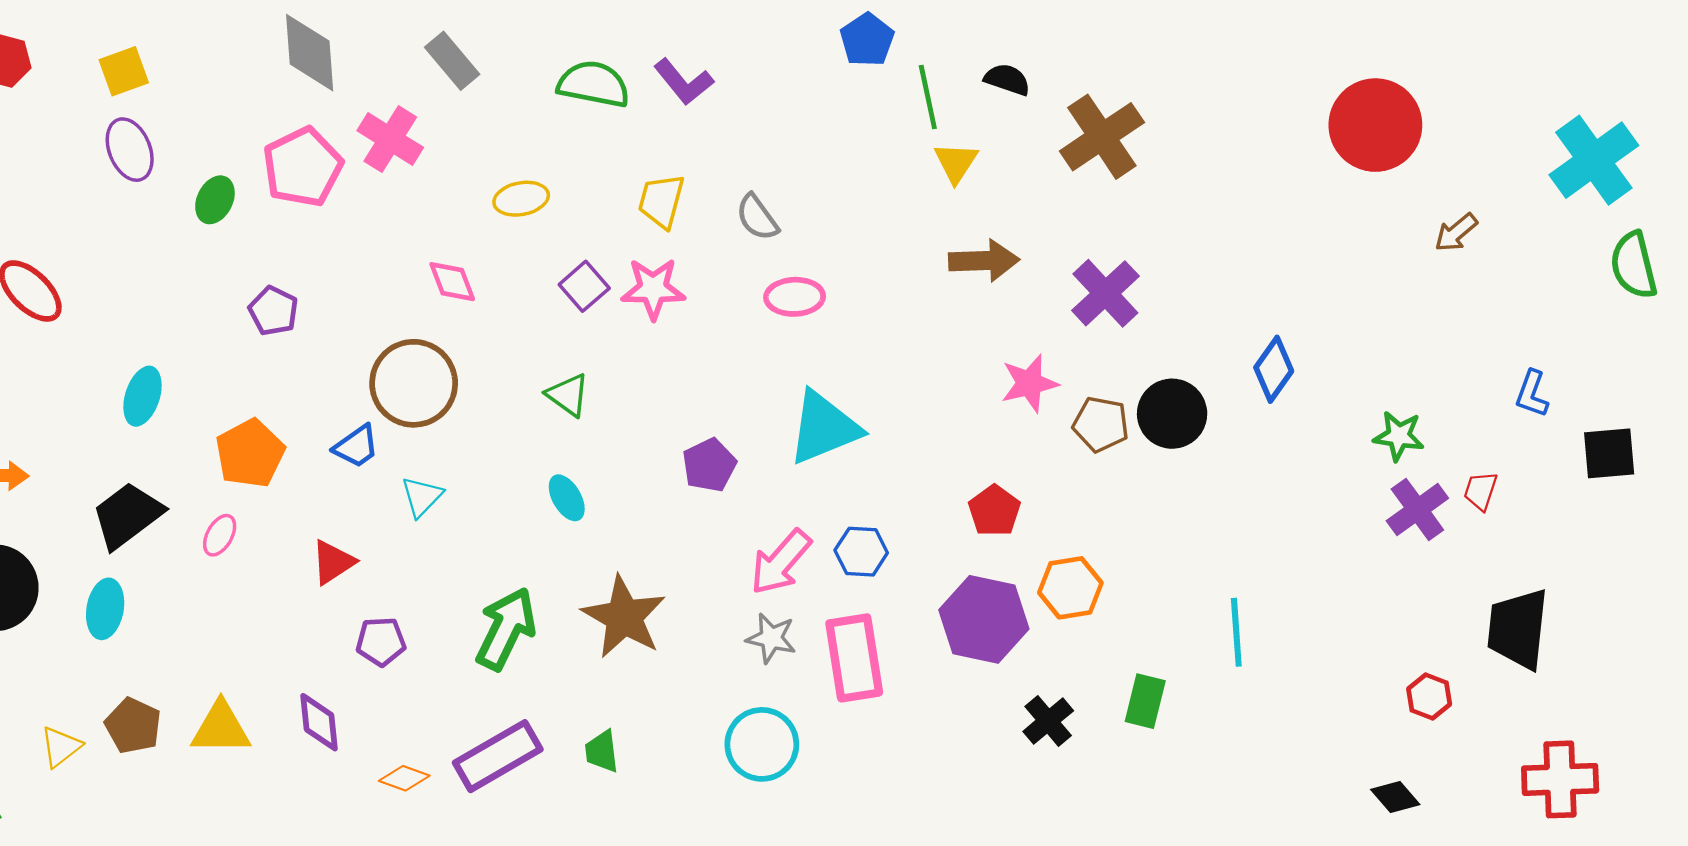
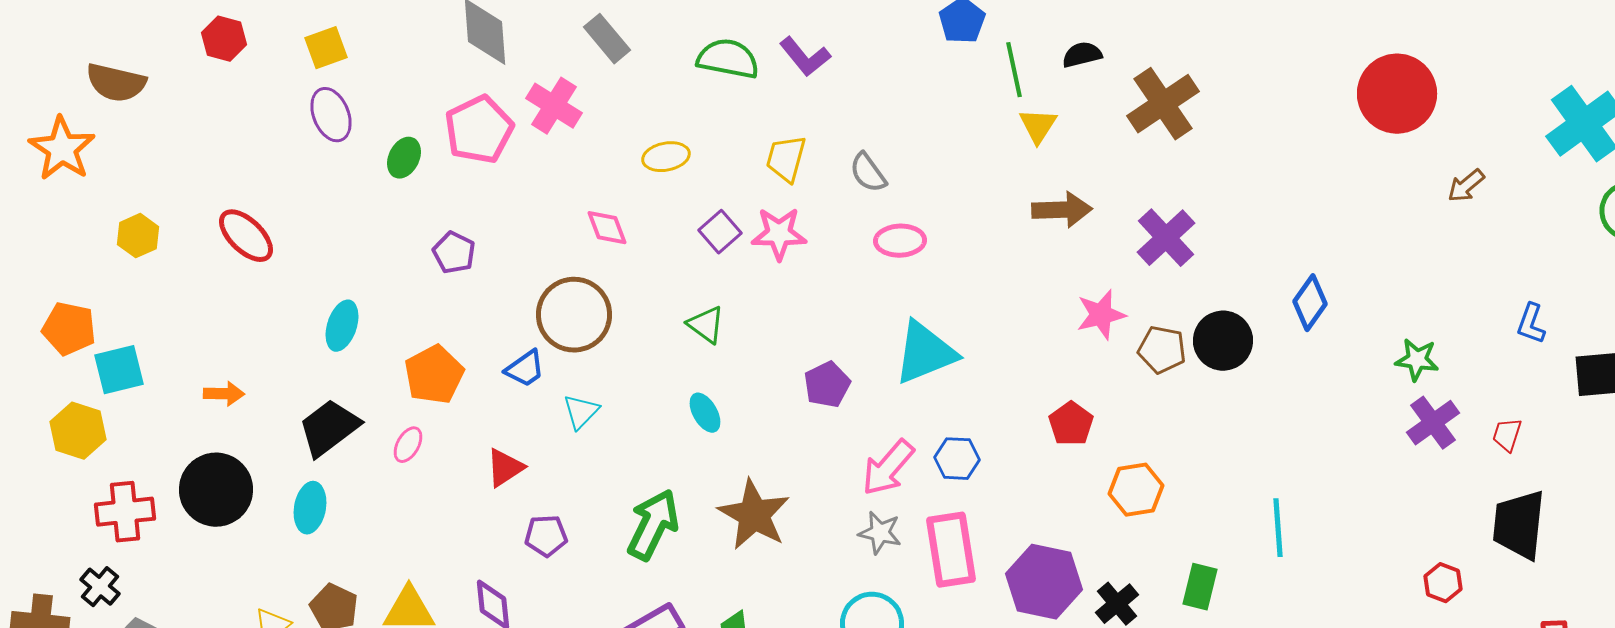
black semicircle: (1007, 79) -> (1082, 55), turned -33
red trapezoid: (1481, 491) -> (1507, 435), moved
purple hexagon: (984, 619) -> (1044, 582), moved

